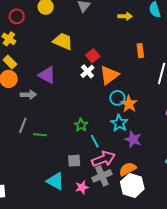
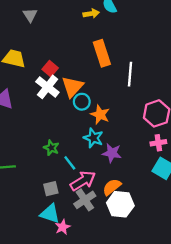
yellow arrow: (125, 16) -> (91, 14), moved
orange rectangle: (140, 51) -> (102, 53), size x1.6
white cross: (87, 71) -> (47, 87), size x1.5
cyan circle: (117, 98) -> (82, 102), moved
cyan triangle: (55, 181) -> (50, 214), moved
pink star: (82, 187) -> (63, 227), moved

